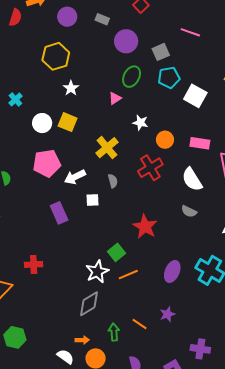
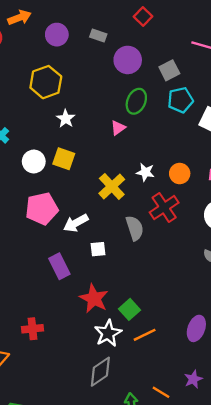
white star: (140, 123) -> (145, 172), moved
gray semicircle: (113, 181) -> (135, 228), moved, size x1.5
red star: (145, 227) -> (94, 299), moved

